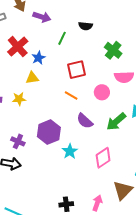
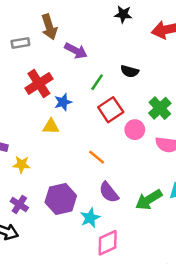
red square: (77, 70) -> (111, 110), moved, turned -30
pink circle: (102, 92) -> (135, 130), moved
yellow star: (19, 99) -> (22, 165), moved
cyan star: (70, 151) -> (90, 218), moved
pink diamond: (103, 158) -> (108, 243), moved

